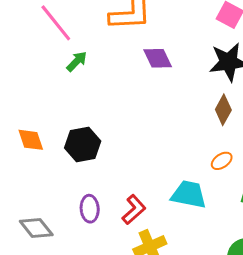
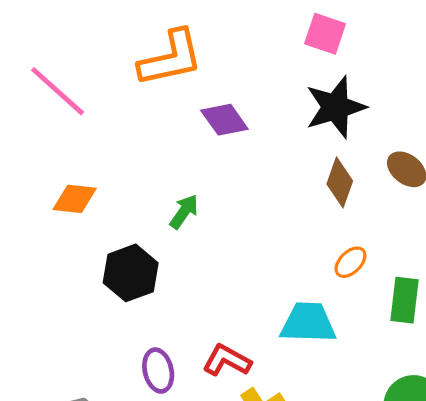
green arrow: (77, 61) -> (184, 212), moved
orange diamond: (31, 140) -> (75, 199), moved, turned -56
red L-shape: (134, 210) -> (227, 360), turned -100

